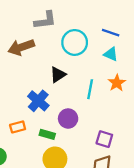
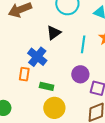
purple circle: (68, 119) -> (80, 74), moved
orange rectangle: (18, 127) -> (24, 74), moved, turned -64

